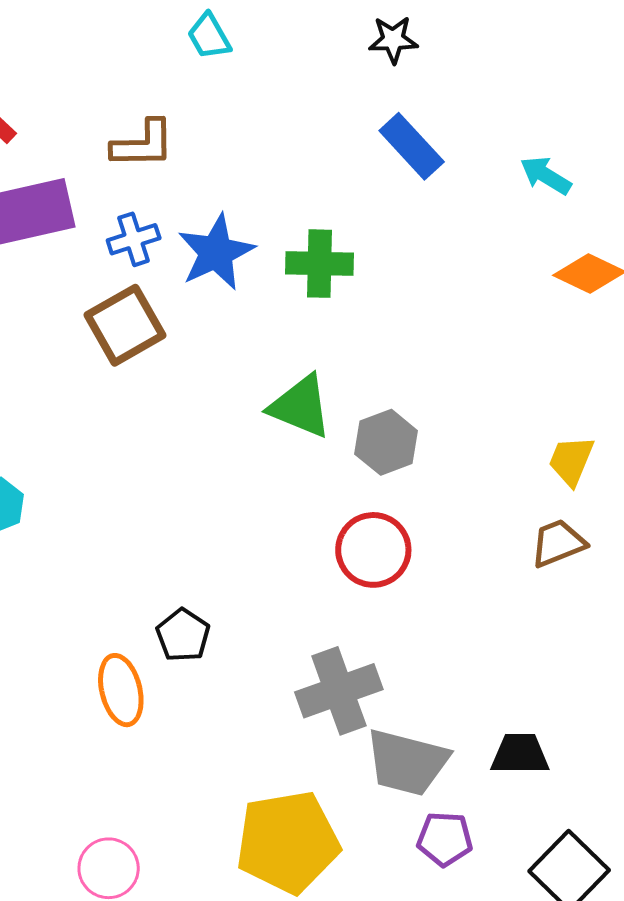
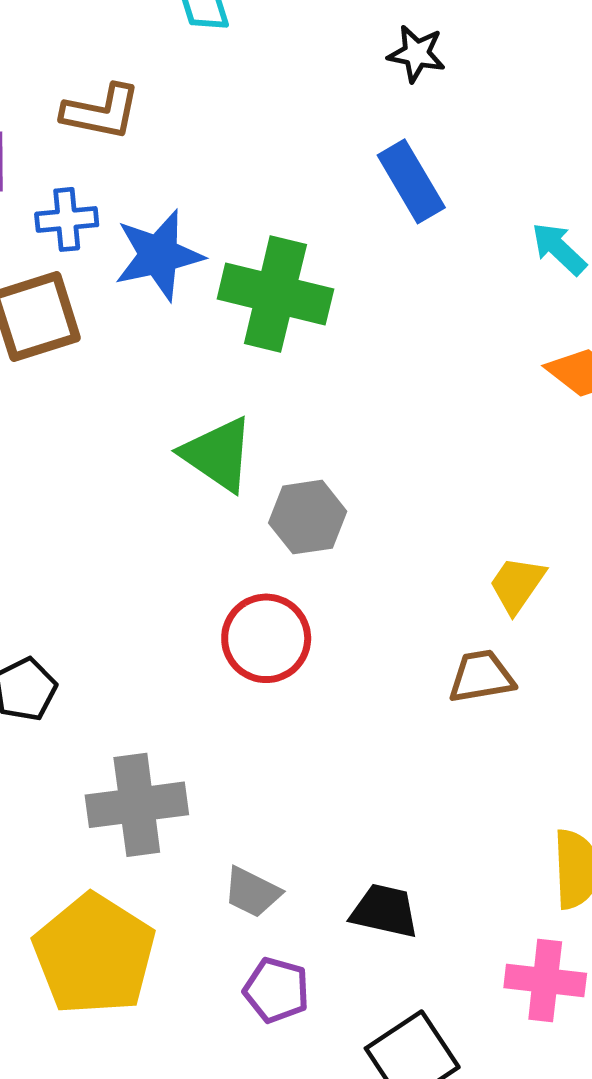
green cross: (319, 264) -> (275, 294), size x1.4
gray cross: (339, 691) -> (137, 805), moved
gray trapezoid: (407, 762) -> (252, 892), size x0.6
yellow pentagon: (288, 842) -> (94, 954), turned 30

